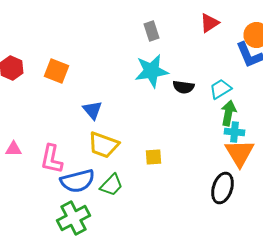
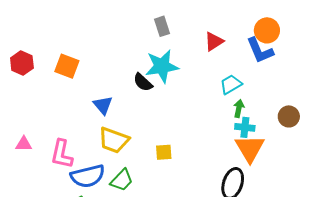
red triangle: (210, 23) -> (214, 41), moved
black semicircle: (184, 87) -> (143, 82), moved, turned 35
green arrow: (228, 113) -> (239, 108), size x0.7

